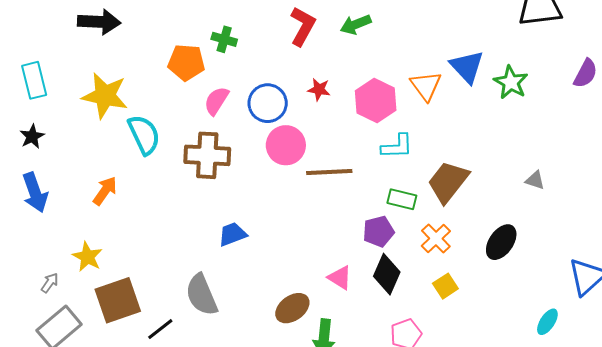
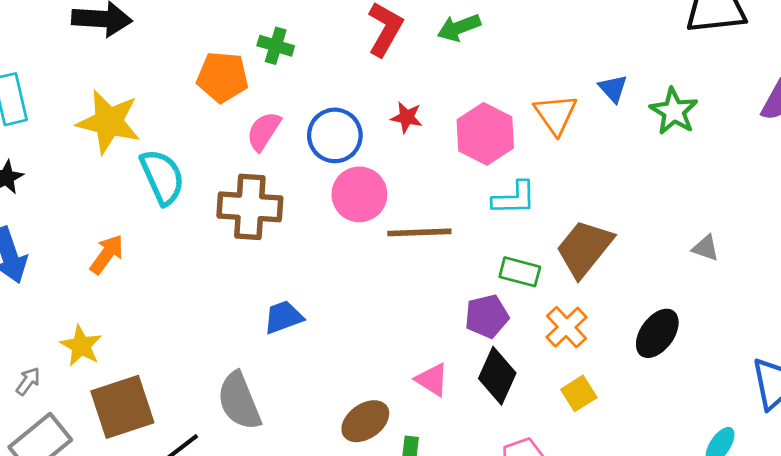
blue triangle: (467, 67) -> (613, 89), size x0.6

